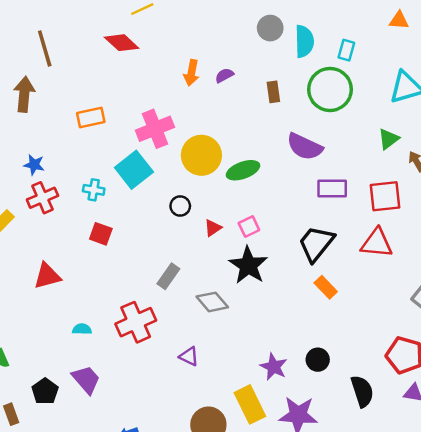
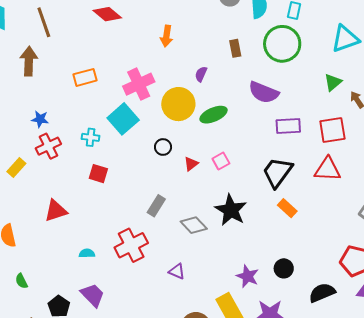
purple semicircle: (224, 75) -> (201, 74), moved, turned -35
black star: (248, 265) -> (231, 210), moved
black semicircle: (362, 391) -> (322, 293), turned -92

